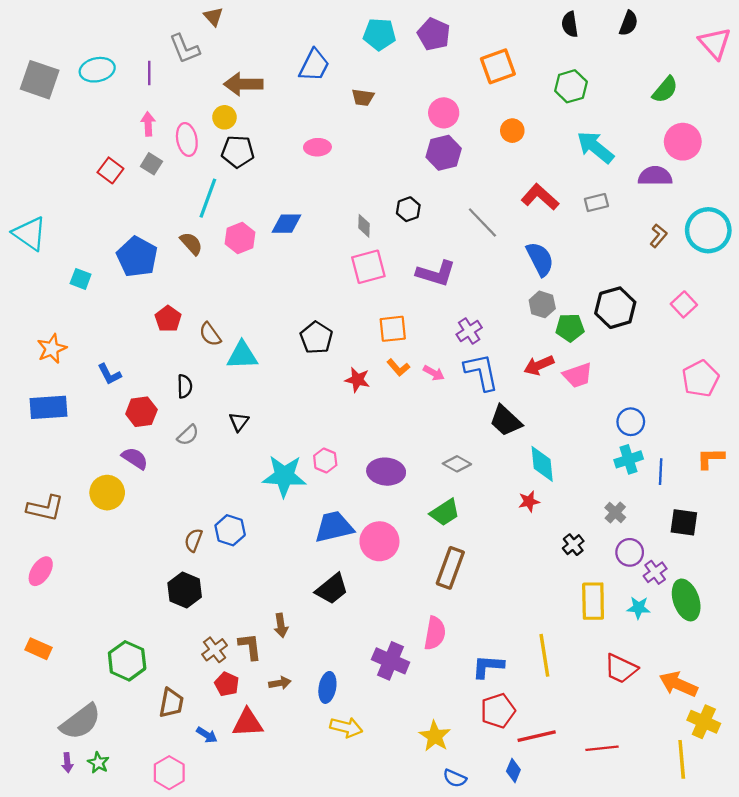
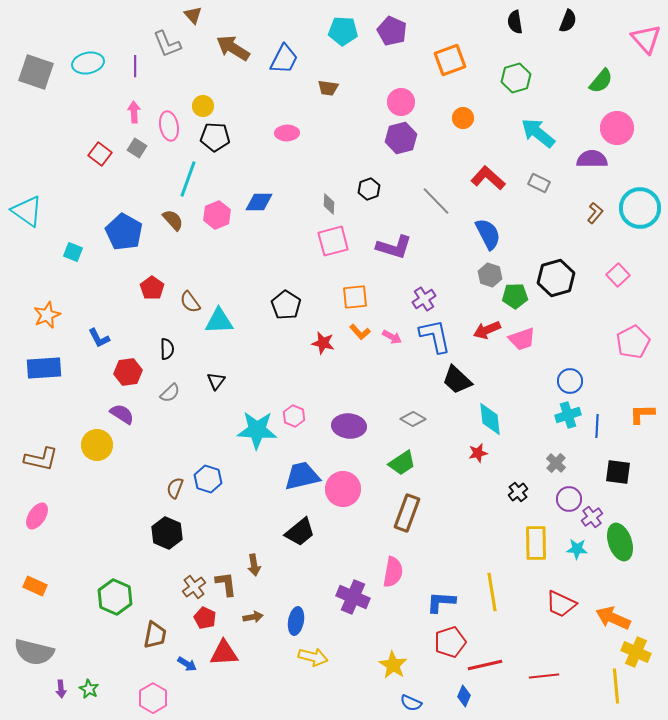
brown arrow: (243, 84) -> (233, 48), moved, turned 32
gray rectangle: (596, 203) -> (539, 183), turned 40
gray semicircle: (81, 722) -> (34, 652), moved, turned 51

